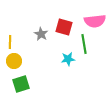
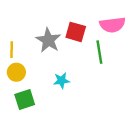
gray star: (41, 34) -> (48, 40), size x1.5
cyan star: (68, 59) -> (61, 81), moved

